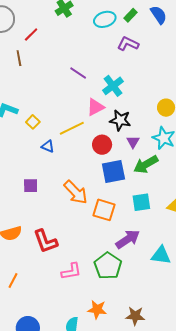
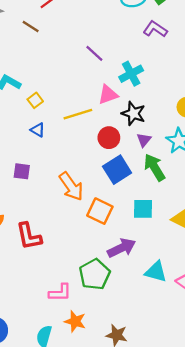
brown line: (19, 58) -> (31, 27), turned -56
blue triangle: (48, 146) -> (38, 130), moved
green arrow: (146, 164) -> (154, 167), turned 80
blue square: (113, 171) -> (117, 170), turned -30
pink L-shape: (71, 271) -> (60, 293), moved

